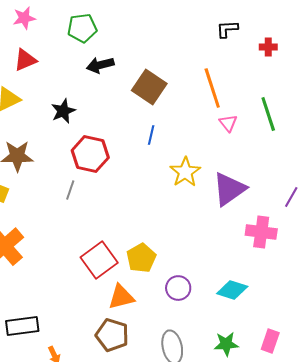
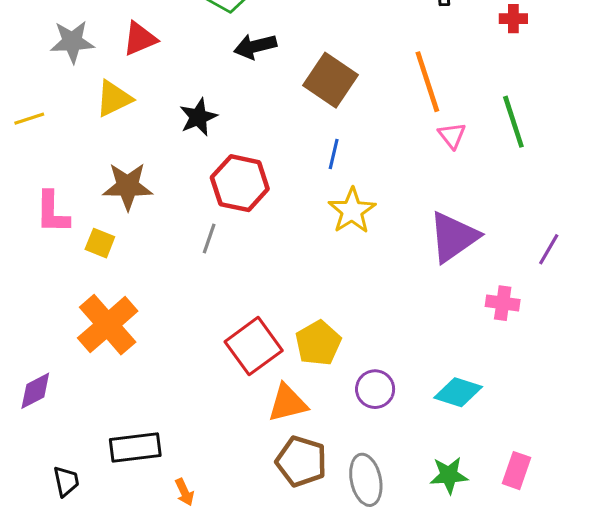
yellow star: (185, 172) -> (352, 211), moved
pink cross: (261, 232) -> (503, 303), size x0.7
brown pentagon: (112, 335) -> (301, 461), moved

